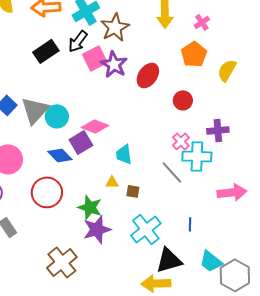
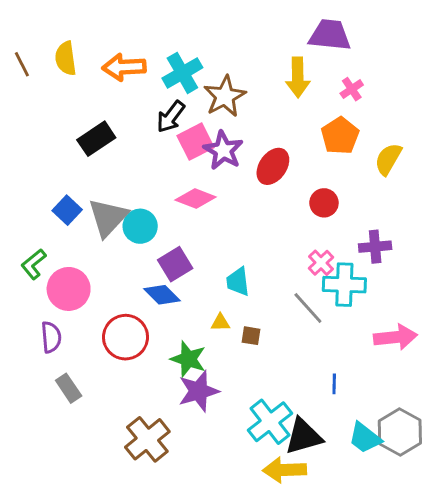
black rectangle: (46, 51) -> (96, 139), moved
pink diamond: (95, 126) -> (196, 198), moved
blue diamond: (60, 155) -> (162, 295), moved
cyan cross: (146, 229) -> (270, 422), moved
gray hexagon: (235, 275) -> (400, 432), moved

